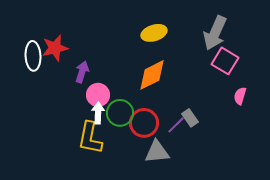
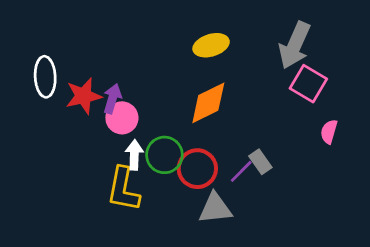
red star: (55, 48) -> (84, 96), moved
pink circle: (98, 95) -> (122, 118), moved

